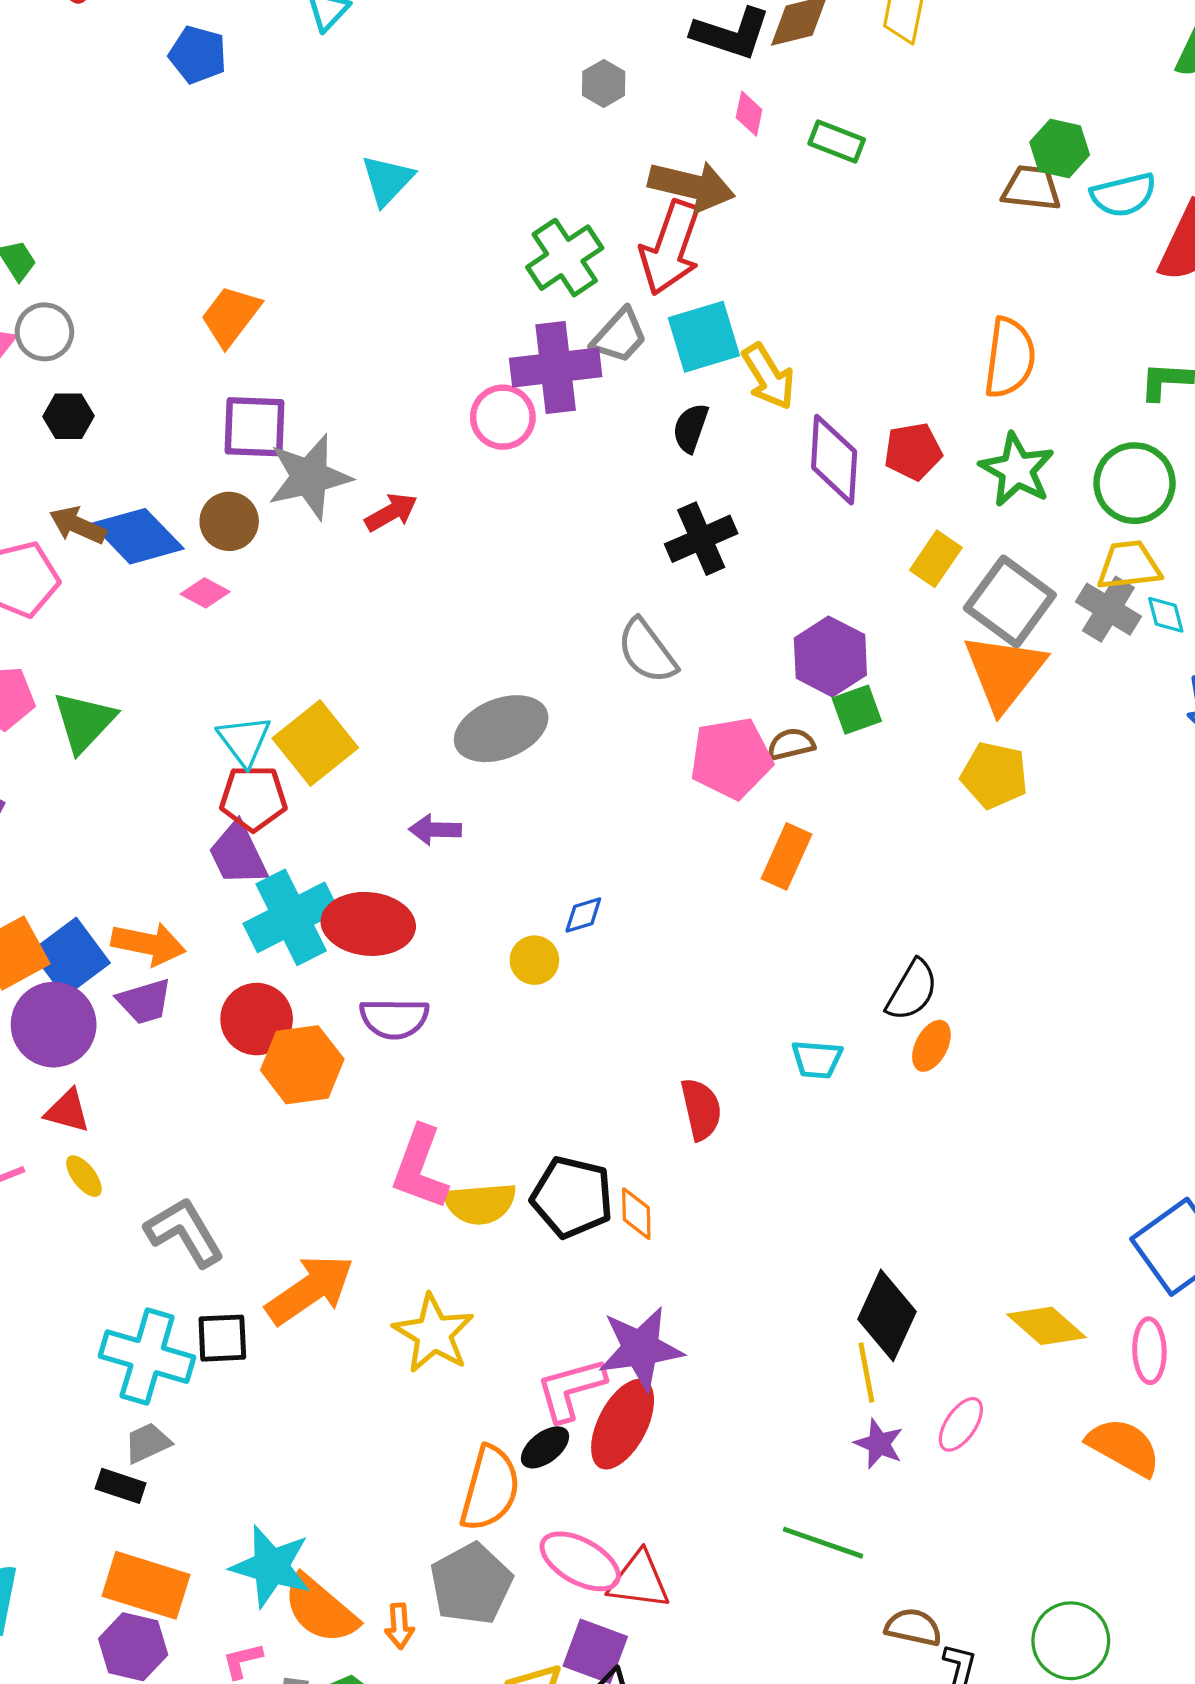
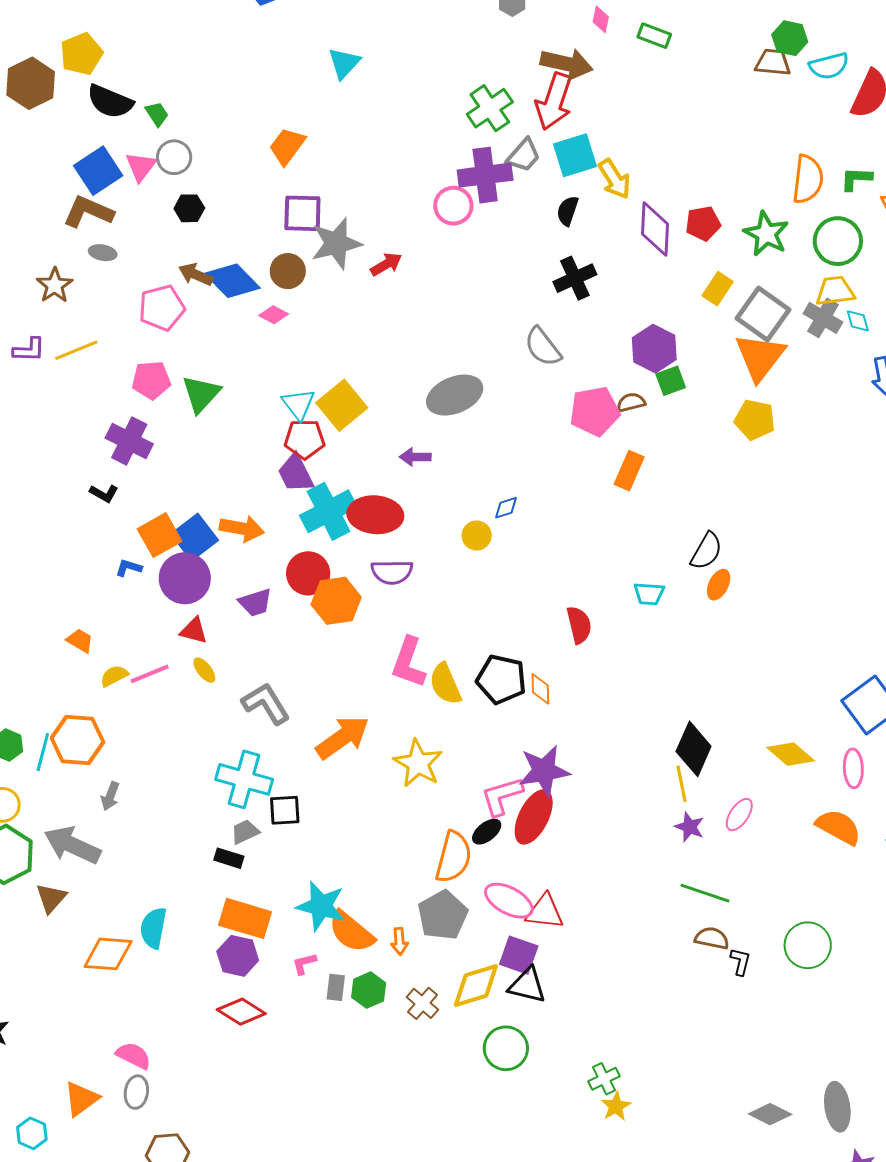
cyan triangle: (387, 180) -> (344, 63), moved
orange semicircle: (1010, 358) -> (808, 179), moved
purple trapezoid: (144, 1001) -> (255, 603), moved
yellow semicircle: (480, 1204) -> (445, 684), turned 72
black square: (222, 1338) -> (285, 810), moved
green line: (823, 1543) -> (705, 893), moved

